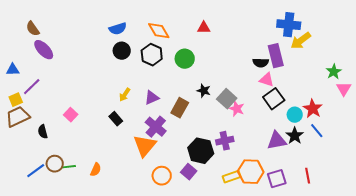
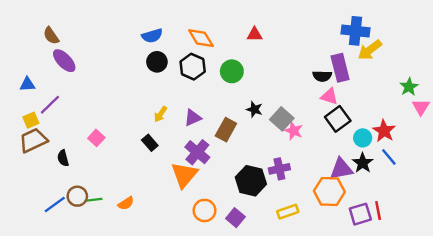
orange semicircle: (96, 170) -> (126, 203), turned 32
purple square: (189, 172) -> (235, 218), moved
orange hexagon: (251, 172) -> (329, 191), moved
purple square: (277, 179) -> (360, 214), moved

